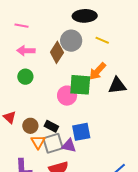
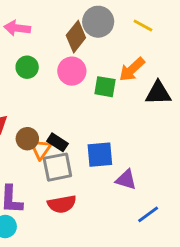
pink arrow: (26, 51) -> (17, 28), moved
green square: (80, 85) -> (105, 87), size x0.7
pink circle: (67, 96) -> (72, 71), moved
orange triangle: (38, 142) -> (41, 149), moved
purple triangle: (69, 146) -> (126, 180), moved

